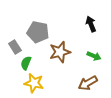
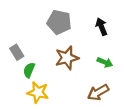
gray pentagon: (38, 32) -> (59, 22), moved

